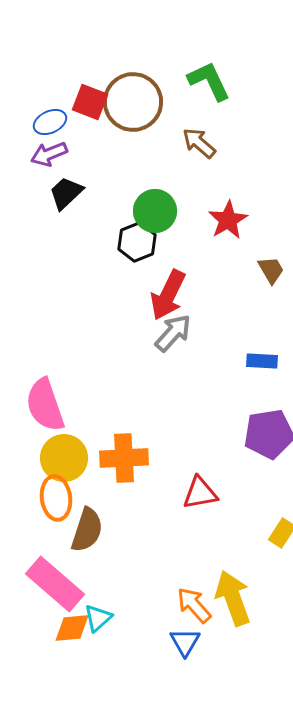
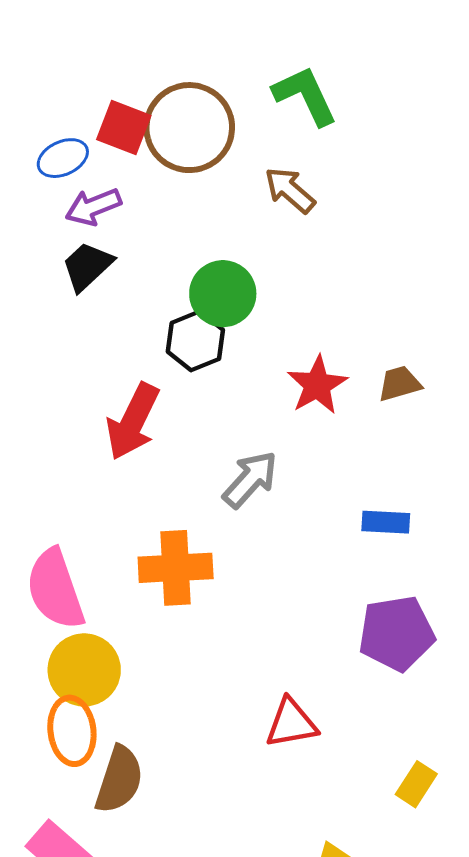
purple arrow: (49, 154) -> (93, 207), moved
red star: (228, 220) -> (317, 385), moved
brown trapezoid: (271, 270) -> (399, 384), turned -76
red arrow: (168, 295) -> (133, 422), moved
orange cross: (124, 458) -> (176, 568), moved

